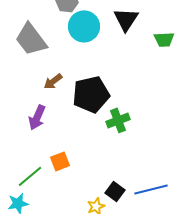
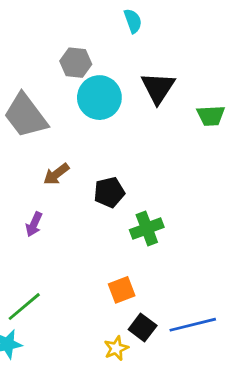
black pentagon: (91, 94) -> (109, 192), size x0.6
purple arrow: (37, 117) -> (34, 224), size x0.7
orange square: (60, 161) -> (122, 290), moved

